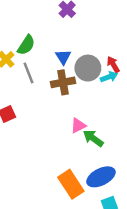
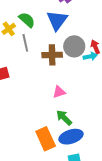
green semicircle: (26, 45) -> (27, 20), turned -90
blue triangle: (63, 57) -> (57, 20), moved, size x1.6
green arrow: (93, 138) -> (64, 118), moved

